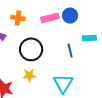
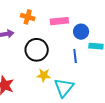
blue circle: (70, 16) -> (81, 32), moved
yellow star: (29, 75) -> (44, 75), moved

